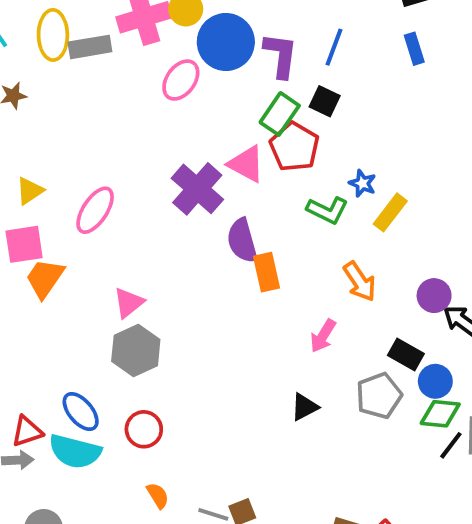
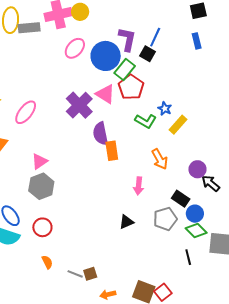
blue circle: (226, 42) -> (106, 56), moved
black square: (325, 101) -> (147, 54), moved
pink arrow: (323, 336) -> (139, 186), turned -30
green diamond: (440, 414) -> (196, 231), turned 35
black line: (451, 445) -> (188, 257), moved, turned -56

